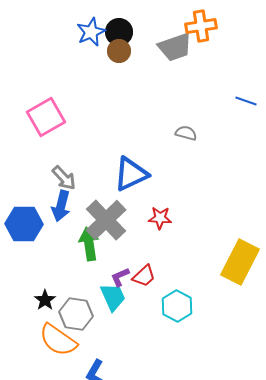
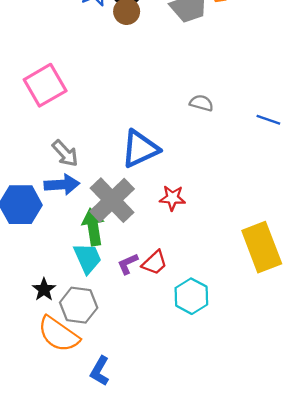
blue line: (246, 101) -> (268, 120), moved
blue arrow: (61, 206) -> (62, 185), turned -108
yellow rectangle: (240, 262) -> (262, 247), turned -48
cyan trapezoid: (113, 297) -> (88, 258), moved

